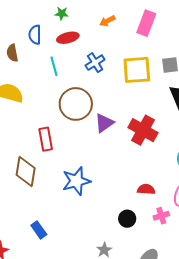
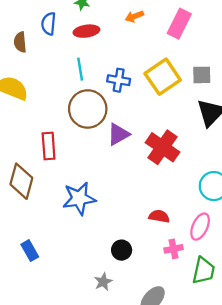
blue cross: (95, 63) -> (119, 80), moved, turned 36
cyan line: (54, 66) -> (80, 69), moved
yellow square: (137, 70) -> (163, 77), turned -36
black circle: (127, 219) -> (122, 250), moved

